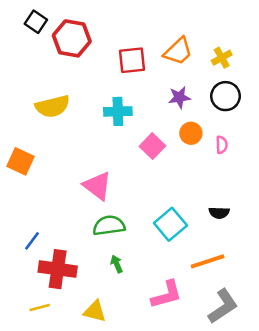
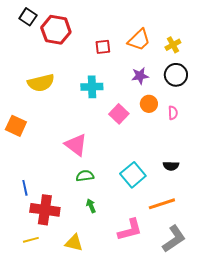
red square: (132, 60) -> (103, 47), size x0.7
green semicircle: (109, 226) -> (85, 176), size x0.7
blue line: (32, 241) -> (25, 188), turned -49

